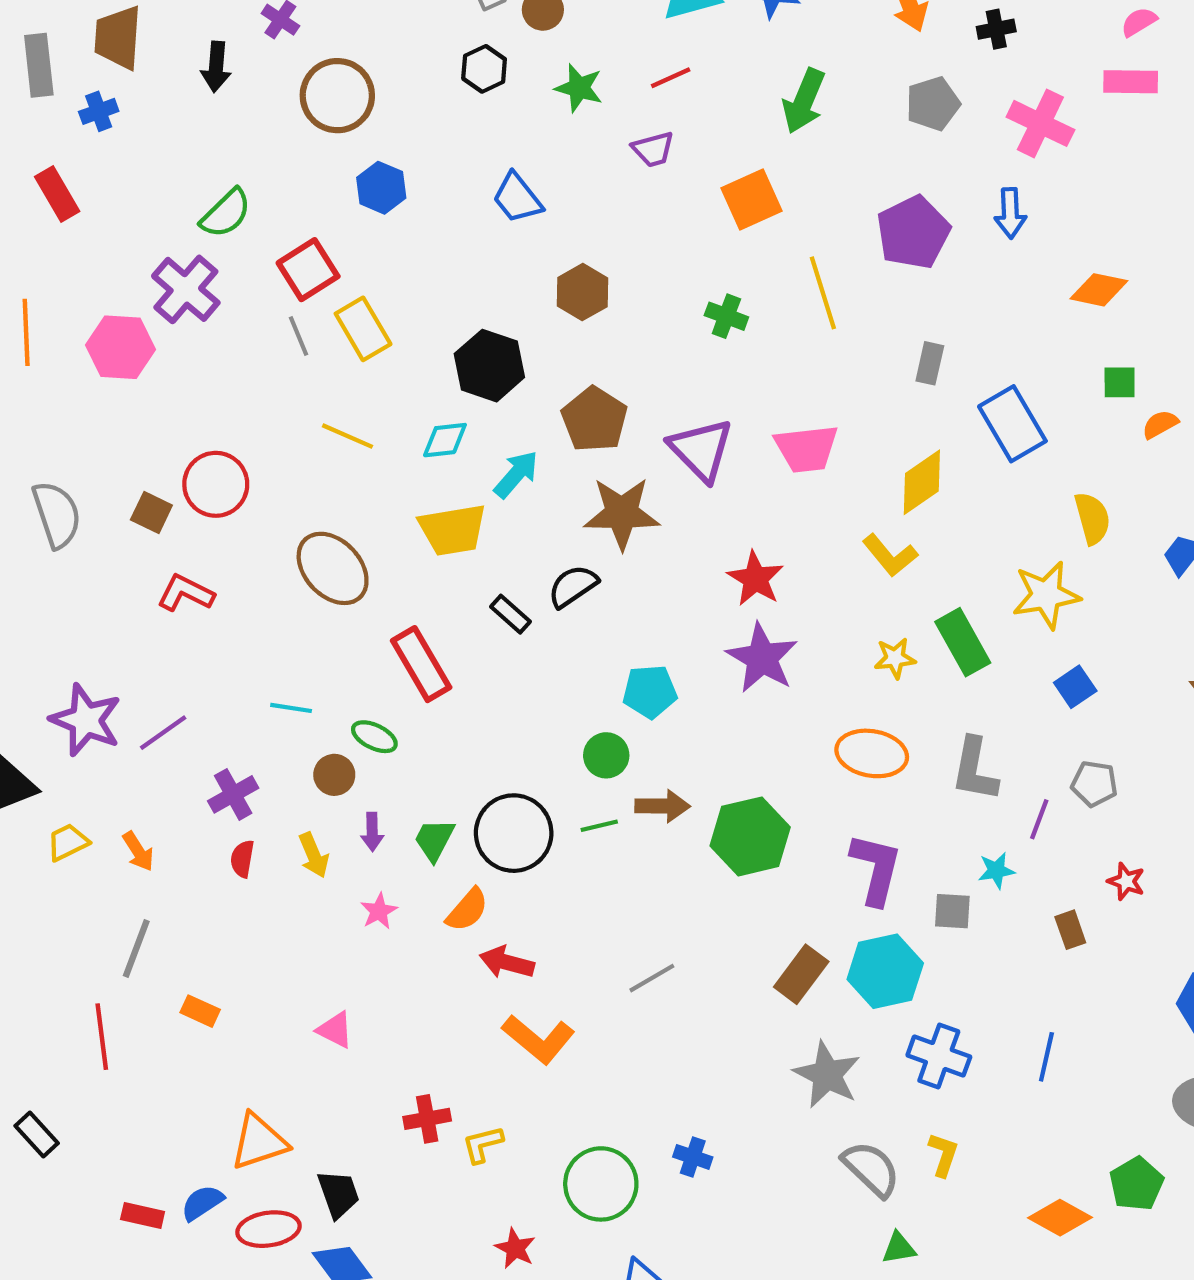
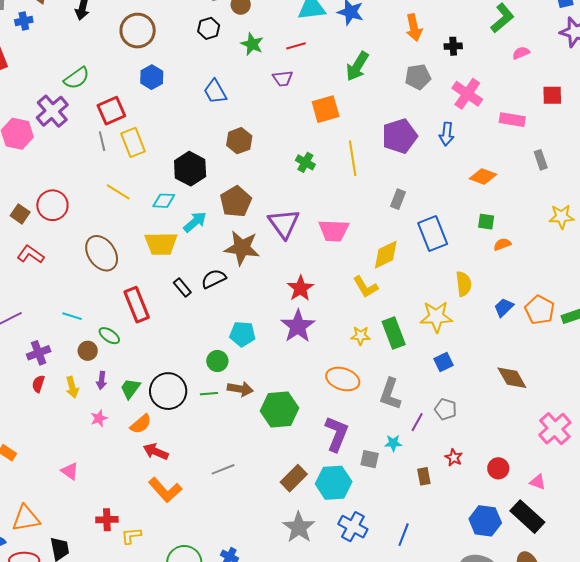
pink rectangle: (1131, 82) -> (512, 120), moved

